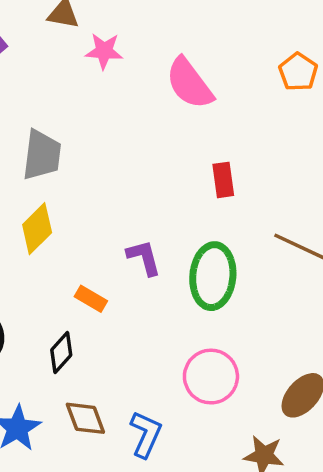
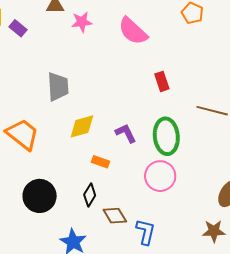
yellow diamond: (37, 229) -> (82, 126), moved, turned 40
pink circle: (211, 377) -> (160, 176), moved
brown diamond: (85, 418) -> (115, 216), moved

